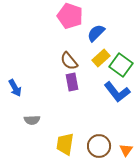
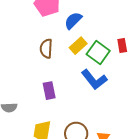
brown semicircle: (69, 61) -> (46, 49), turned 42
purple rectangle: (72, 82) -> (49, 91), moved

